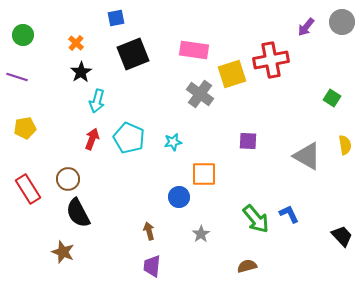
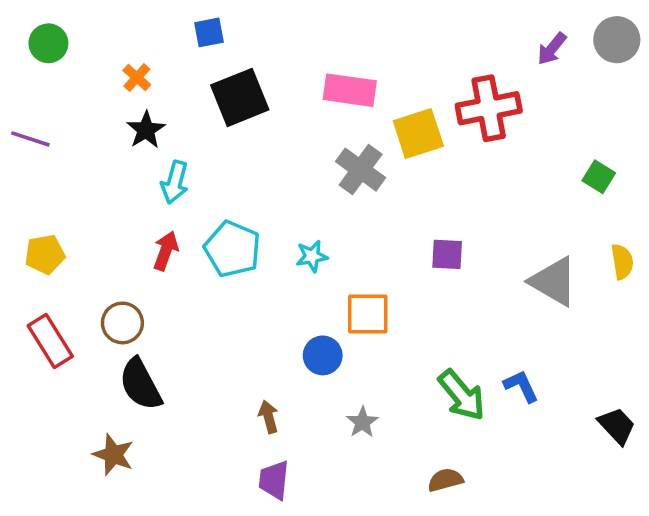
green circle: (23, 35) -> (48, 43), moved
yellow pentagon: (25, 128) -> (45, 254), moved

